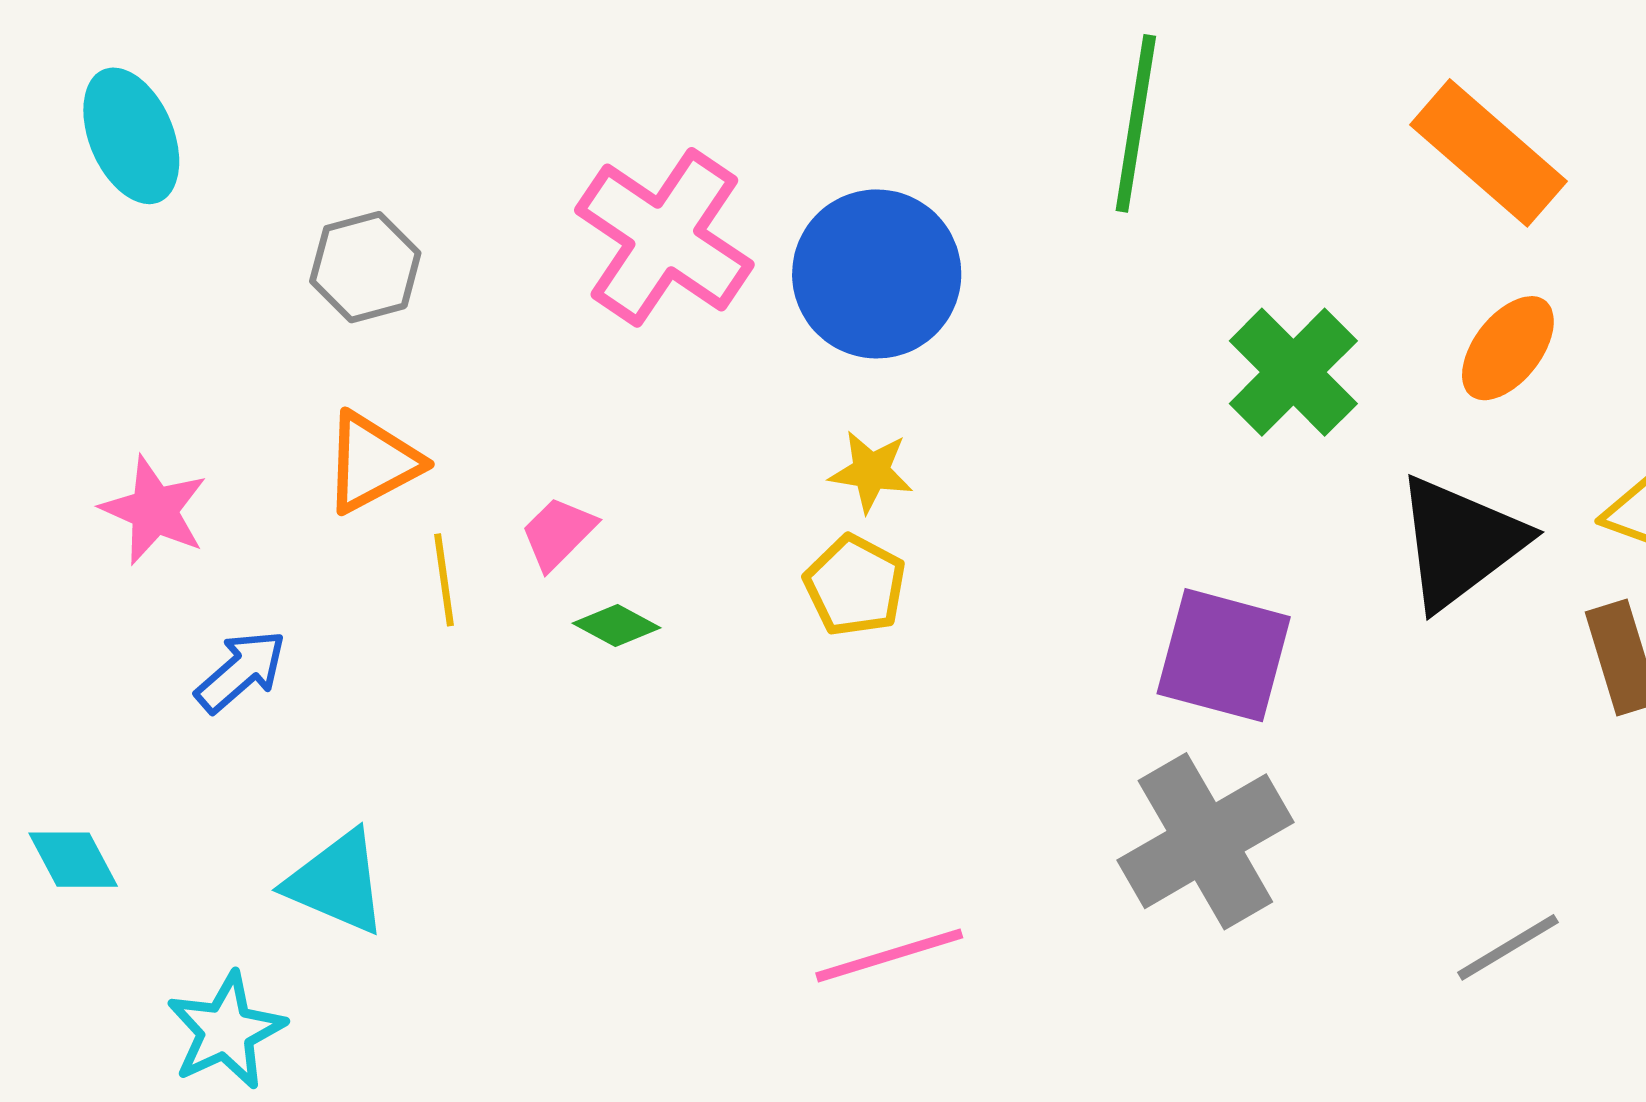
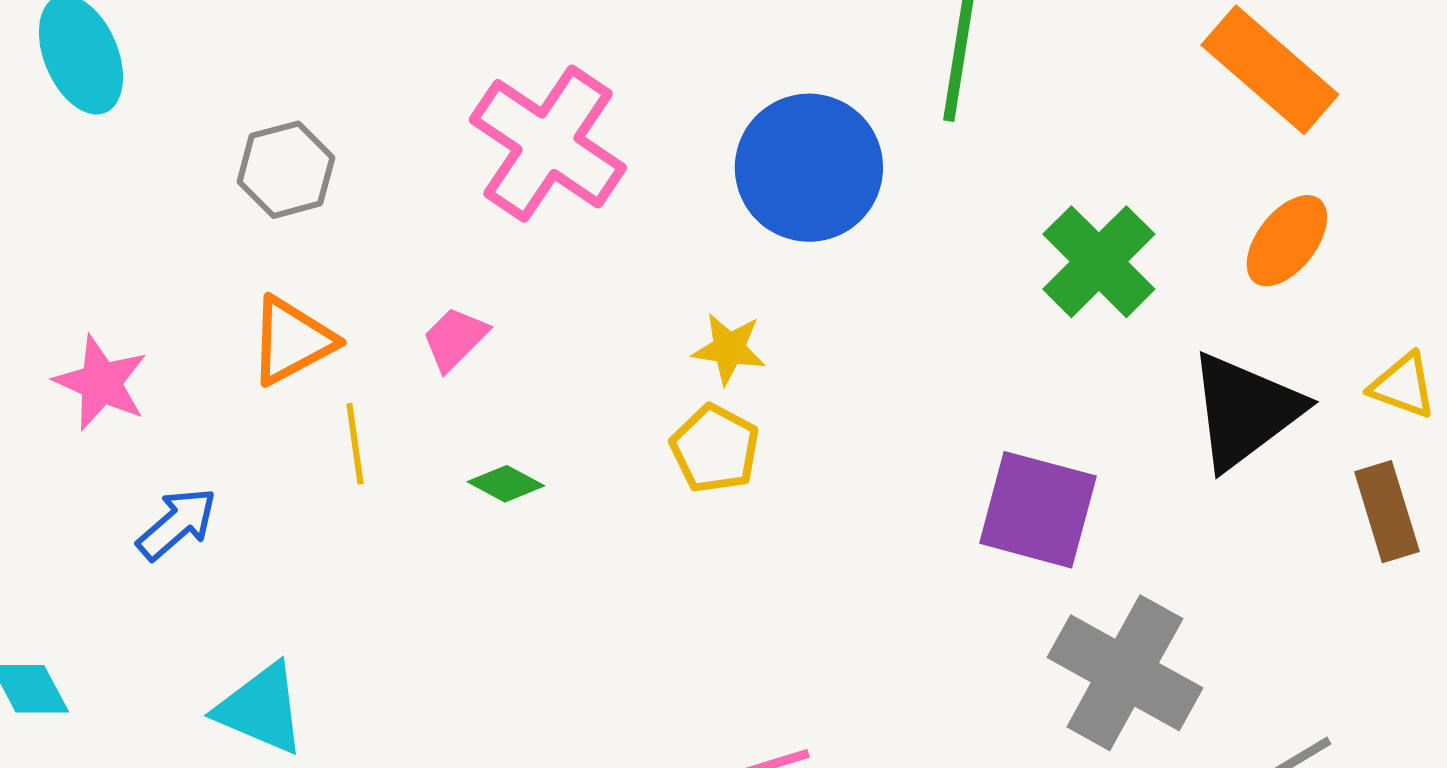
blue circle: (877, 274) -> (809, 168), moved
pink trapezoid: (558, 533) -> (455, 339), moved
gray cross: (1205, 841) -> (1125, 673), moved, turned -31

